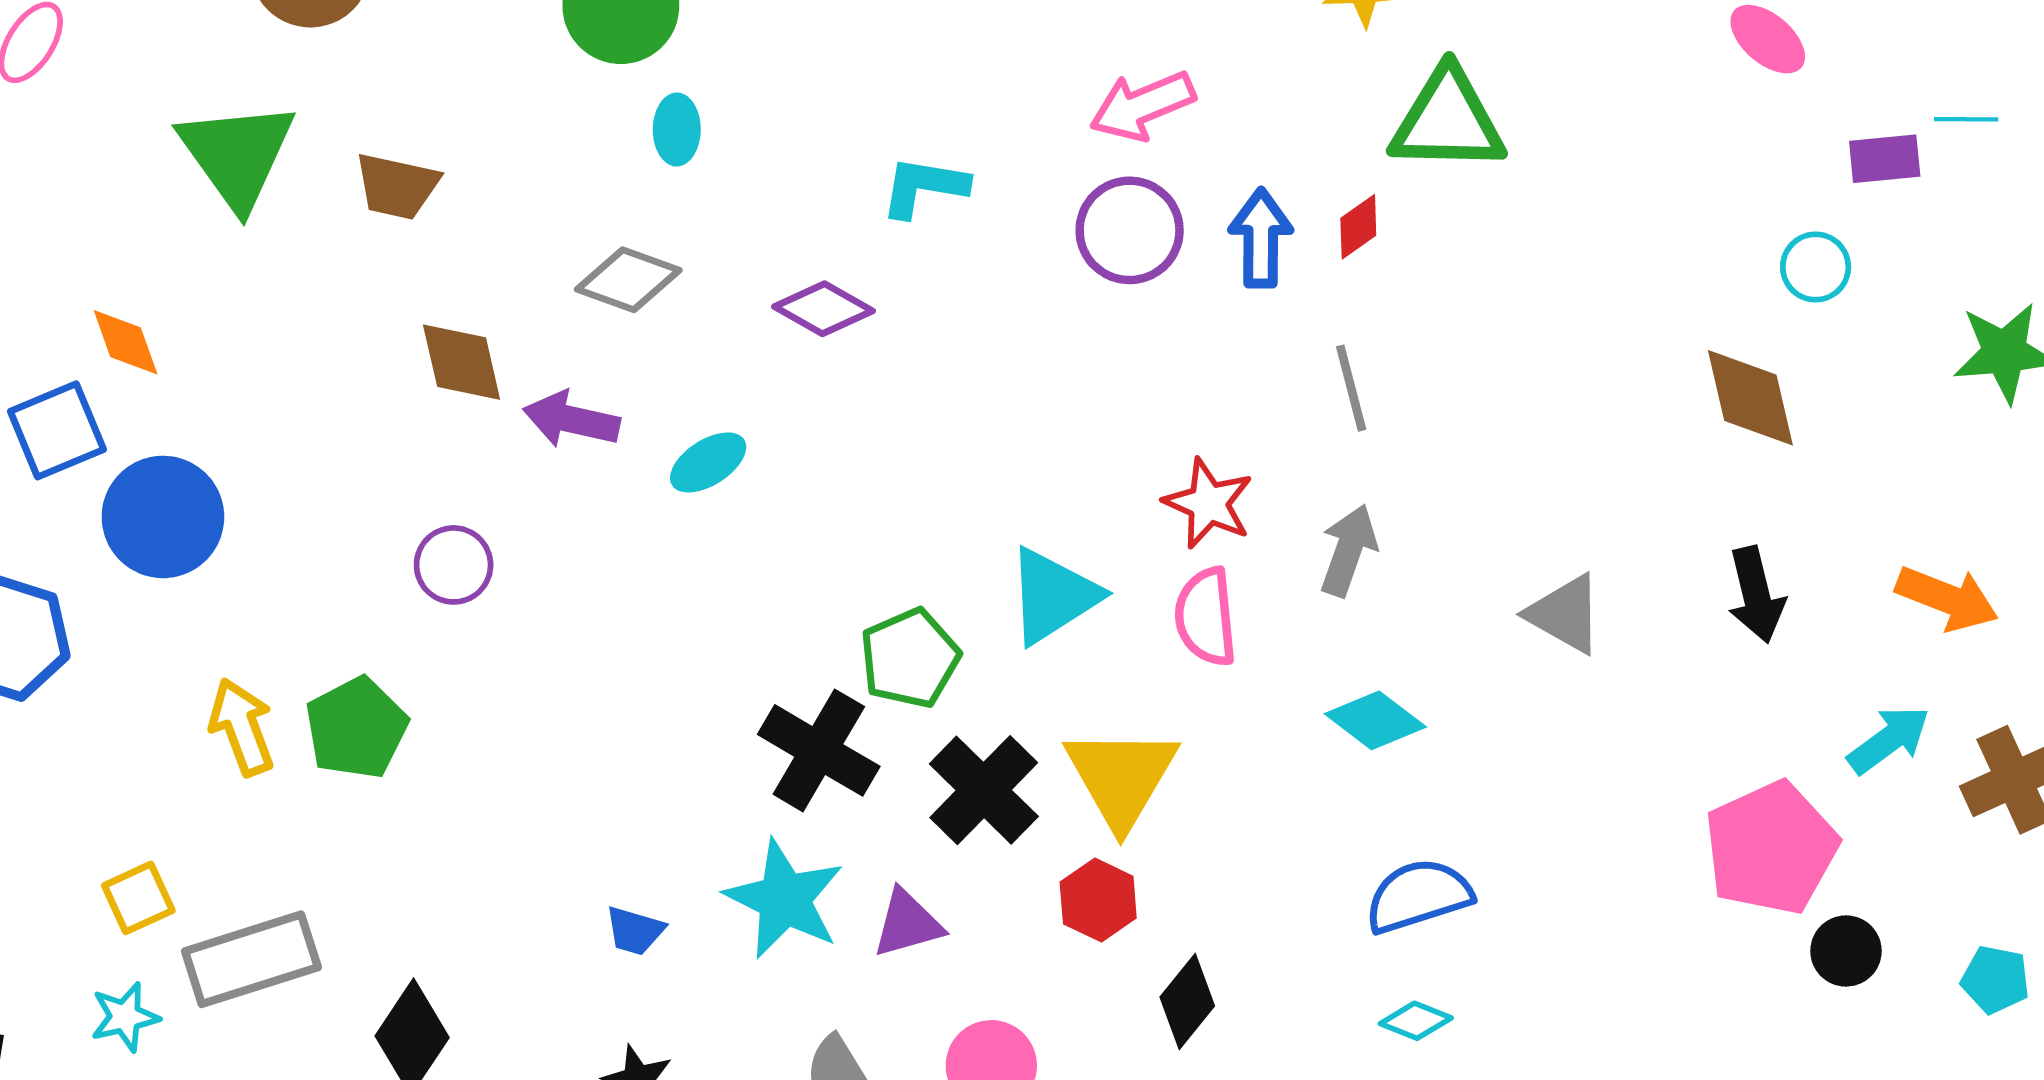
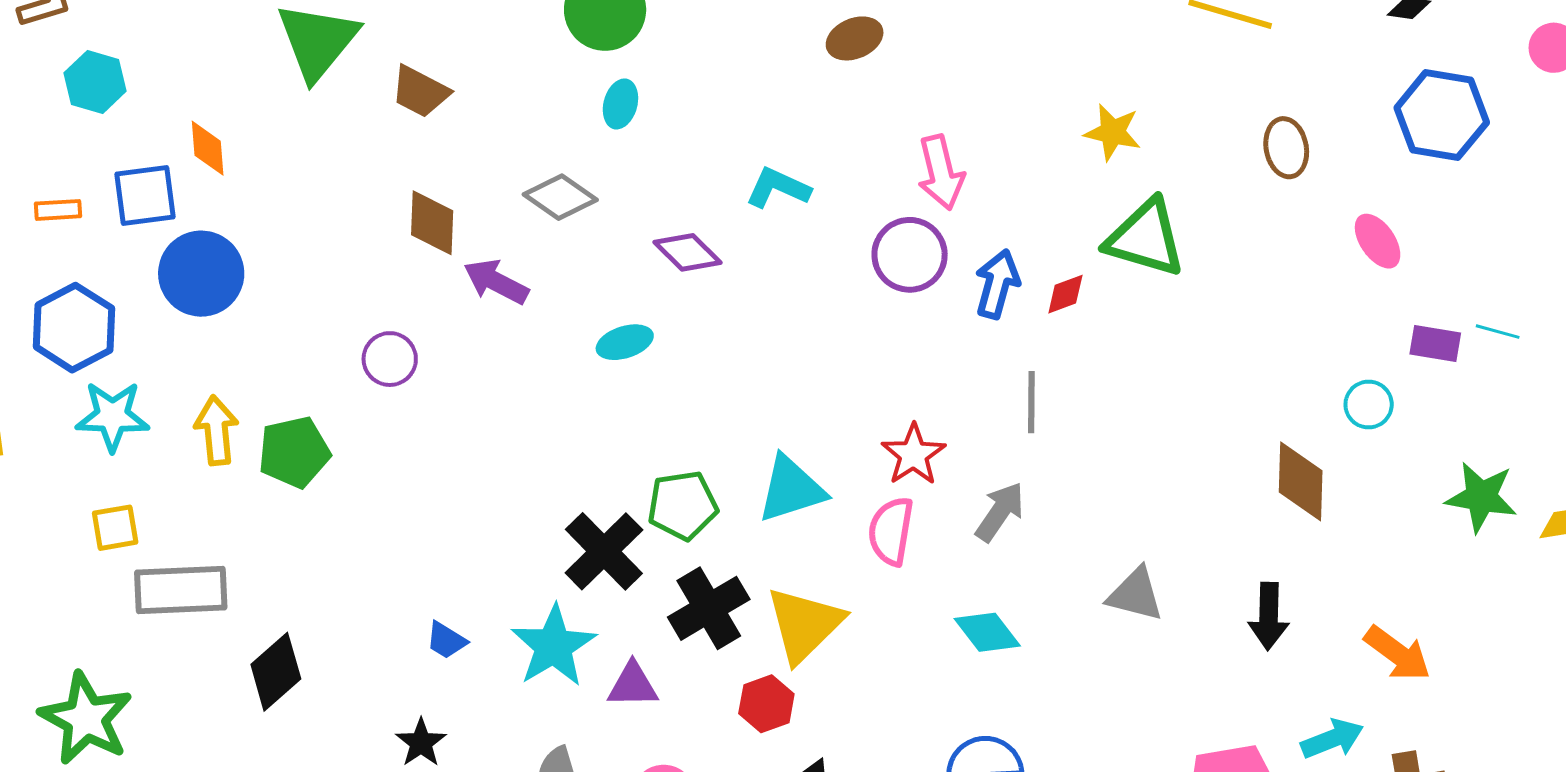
pink arrow: (1142, 106) -> (941, 173), turned -96
cyan ellipse: (708, 462) -> (625, 342), moved
gray triangle: (1565, 614) -> (1135, 594), turned -30
cyan star: (125, 1017) -> (112, 416), moved, size x1.5

